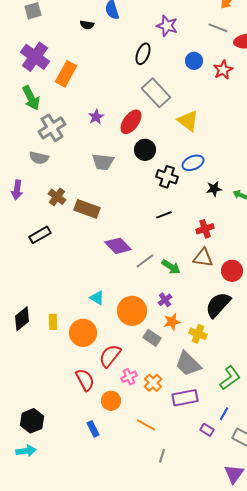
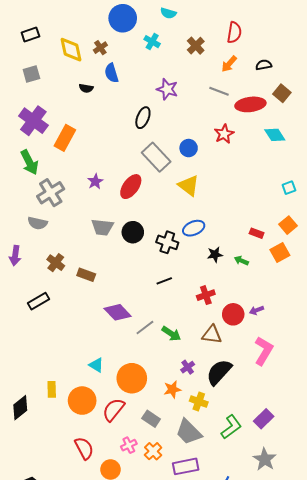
blue circle: (194, 61) -> (189, 148), moved
black circle: (145, 150) -> (133, 232), moved
brown rectangle: (87, 209) -> (86, 275), size x0.7
brown triangle: (203, 258) -> (212, 335), moved
red circle: (232, 271) -> (233, 314), moved
purple cross: (165, 300) -> (188, 367), moved
black diamond: (22, 319) -> (20, 408), moved
gray rectangle: (152, 338) -> (151, 419), moved
red semicircle: (110, 356) -> (114, 410), moved
green L-shape: (230, 378) -> (231, 427), moved

